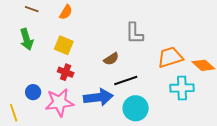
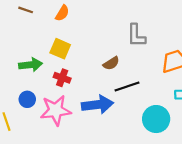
green arrow: (27, 39) -> (30, 65), moved, turned -80
cyan circle: (136, 108) -> (156, 119), moved

